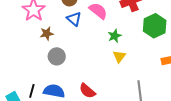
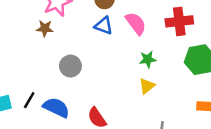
blue triangle: (74, 19) -> (104, 26), turned -35
brown star: (47, 34) -> (45, 28), moved

